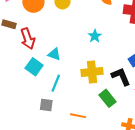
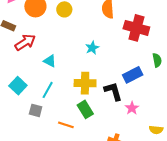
red arrow: (28, 39) -> (25, 42), turned -110
cyan square: (34, 67) -> (18, 86), moved
green rectangle: (107, 98) -> (85, 109), moved

